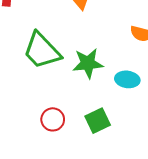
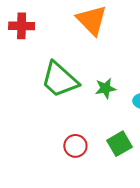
green star: (88, 63) -> (105, 88), size x0.7

